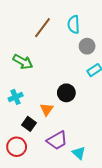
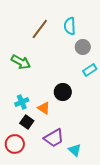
cyan cross: (16, 97) -> (22, 102), moved
orange triangle: (47, 109) -> (44, 108), turned -32

